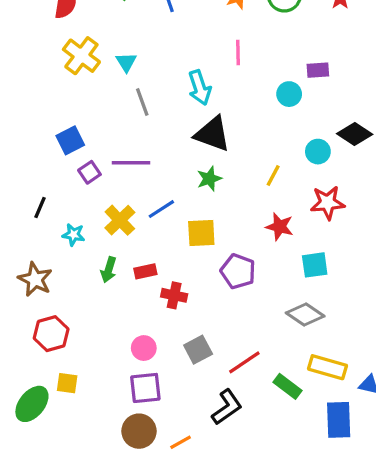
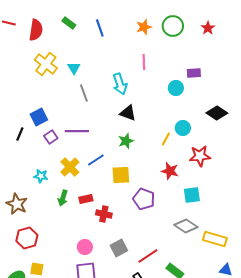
black triangle: (212, 134) -> (128, 113), size x0.7
cyan circle: (318, 152) -> (183, 128), moved
black line: (40, 207) -> (20, 134), moved
yellow rectangle: (327, 367) -> (215, 239), moved

